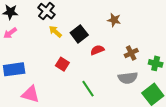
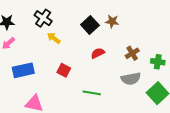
black square: (79, 34) -> (90, 25), moved
blue rectangle: (14, 69) -> (23, 70), moved
green line: (88, 89) -> (92, 93), turned -42

